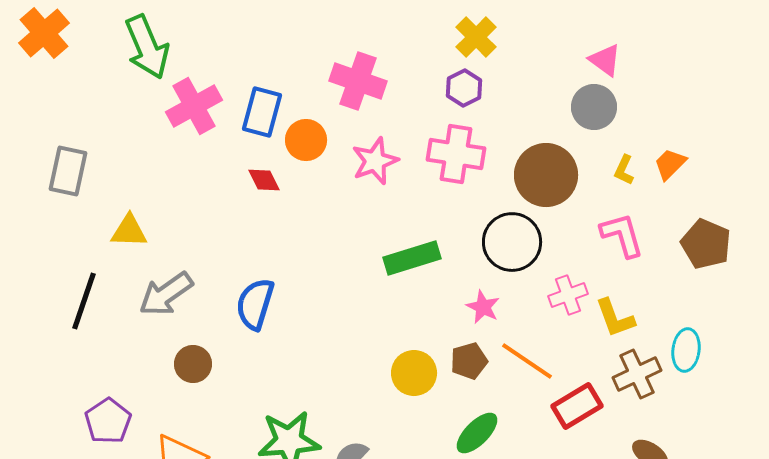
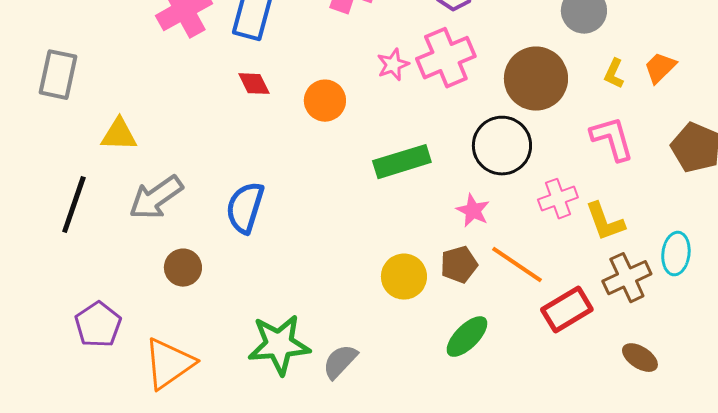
orange circle: (306, 140) -> (325, 101), moved
pink cross: (456, 154) -> (446, 58), turned -32
pink star: (375, 161) -> (393, 65), moved, size x0.7

